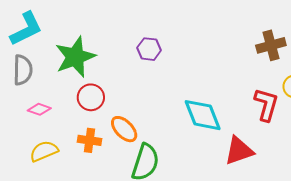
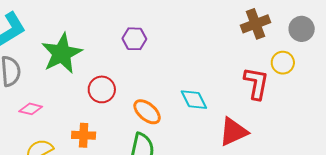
red circle: (91, 97) -> (102, 89), moved
cyan diamond: (203, 115) -> (194, 100), size x0.7
orange ellipse: (124, 129) -> (147, 112), moved

